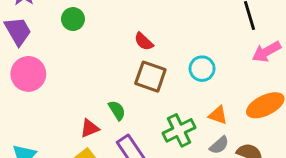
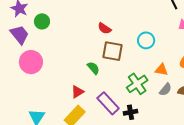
green circle: (73, 19) -> (42, 21), moved
green semicircle: (117, 110) -> (93, 68), moved

